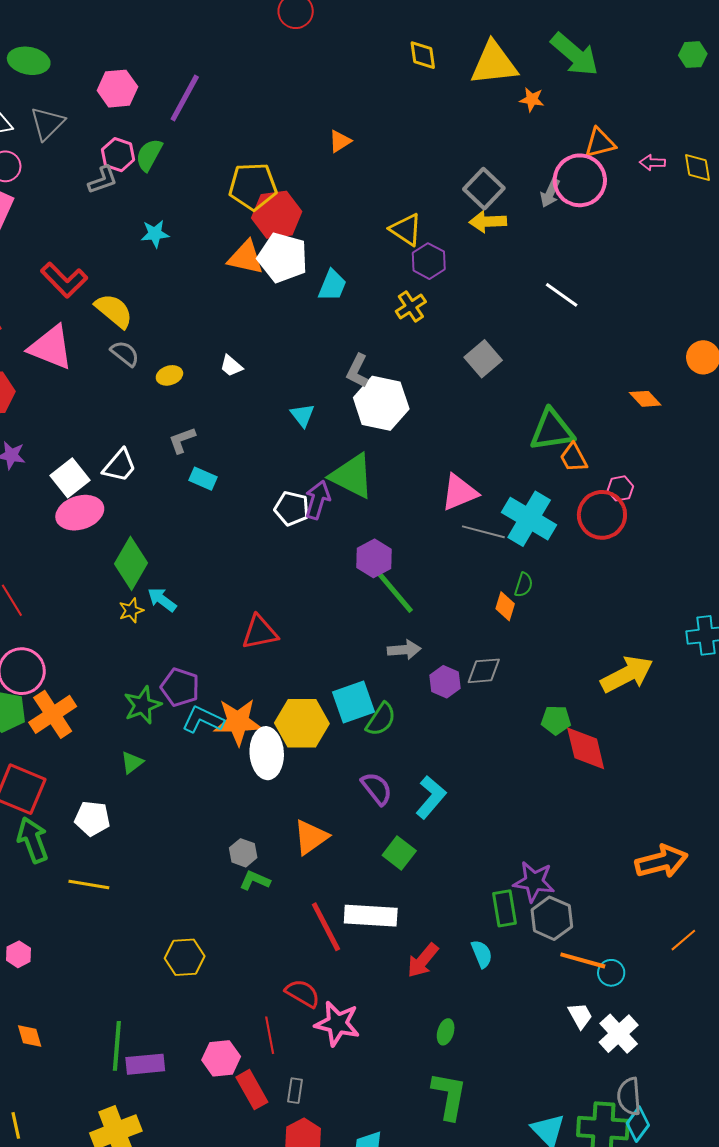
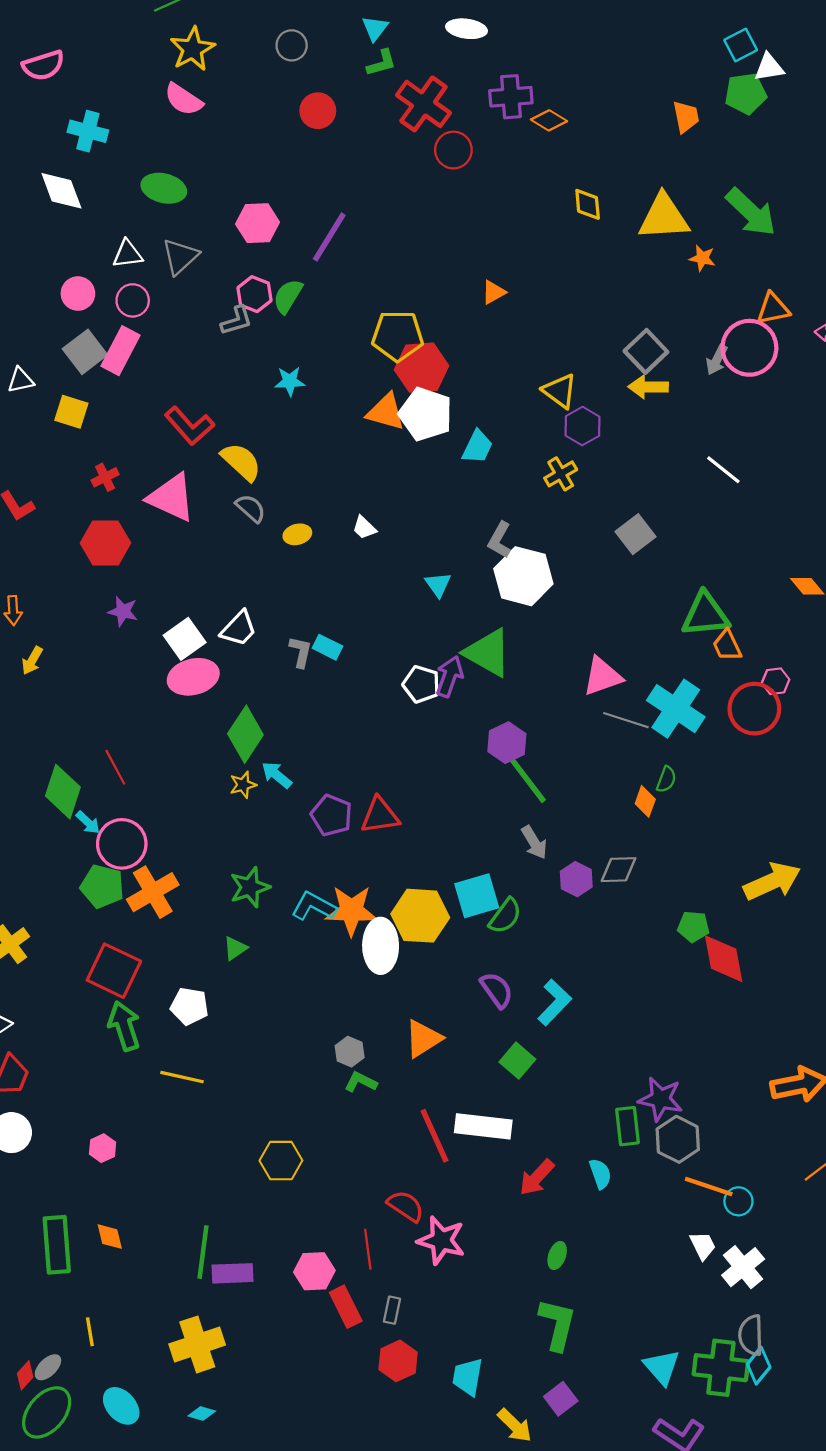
gray L-shape: (182, 440) -> (301, 652), moved, turned 120
gray arrow: (404, 650) -> (534, 842), turned 60
purple pentagon: (180, 687) -> (331, 815), moved

